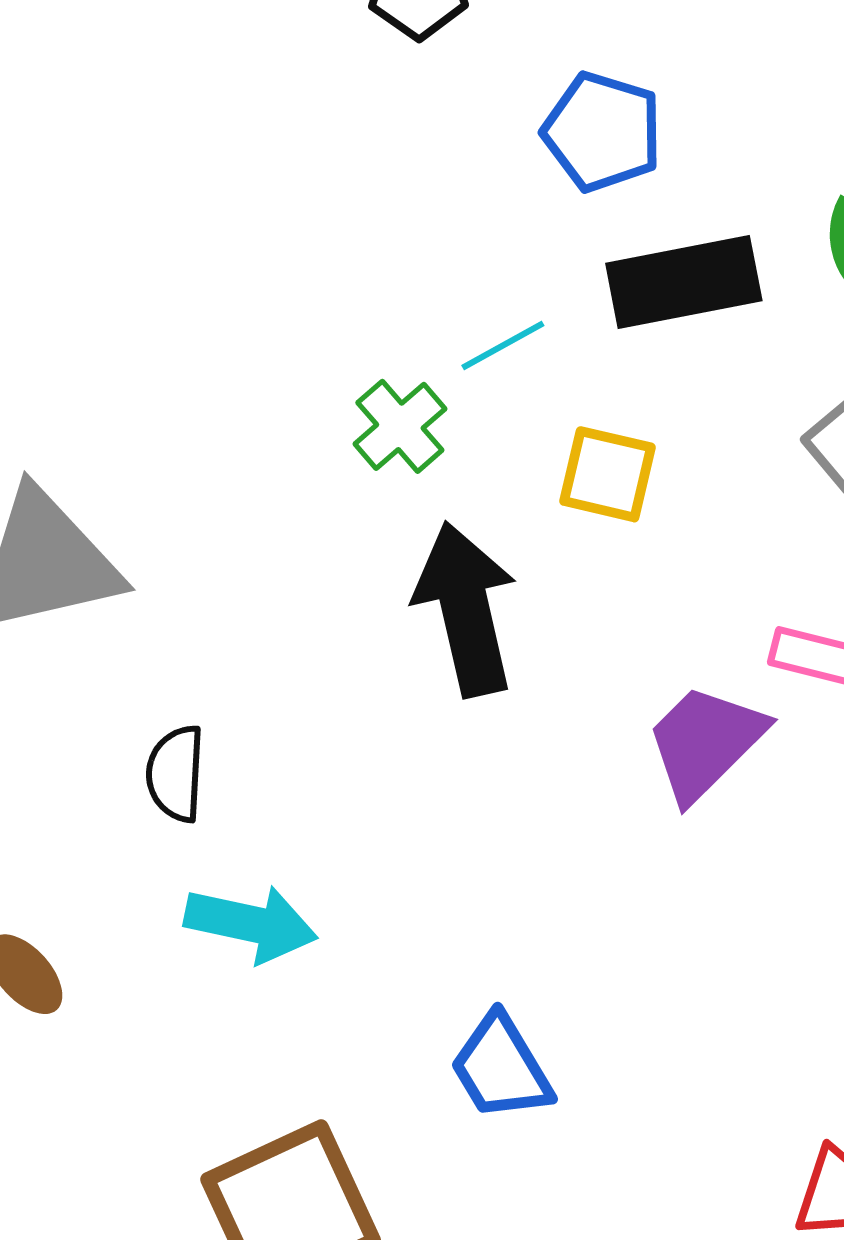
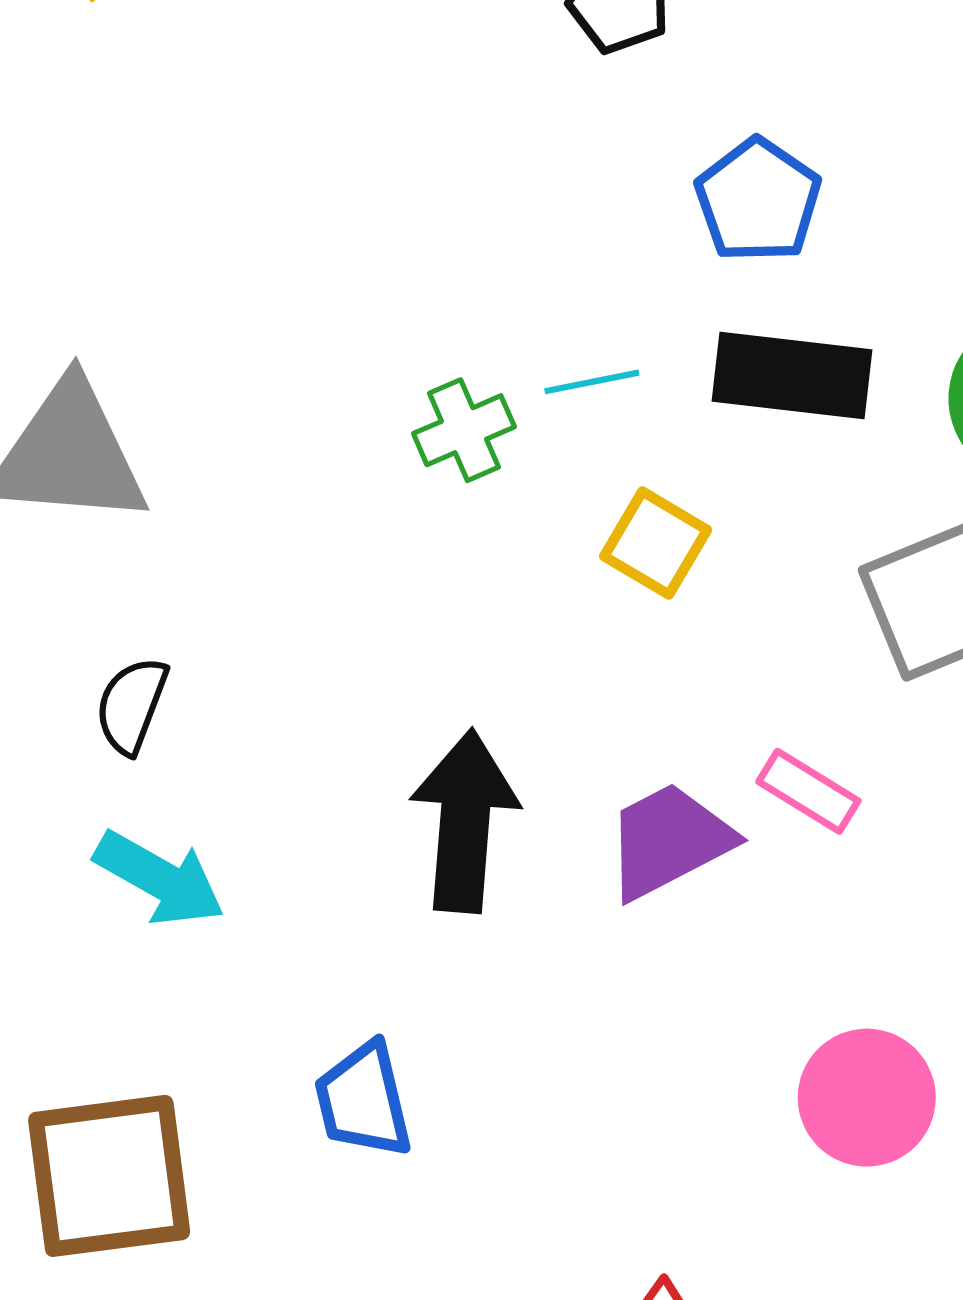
black arrow: (466, 609) -> (465, 821), moved

